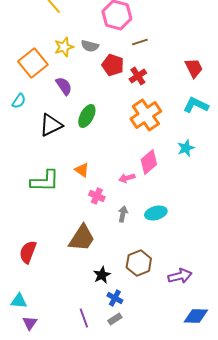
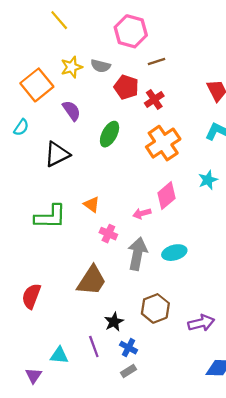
green ellipse: (87, 116) -> (110, 134), moved
gray arrow: (123, 214) -> (137, 254), size x1.8
cyan triangle: (19, 301) -> (59, 355), moved
purple line: (84, 318) -> (94, 346), moved

